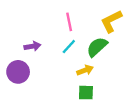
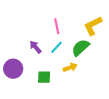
purple arrow: (32, 46) -> (35, 47), moved, turned -120
green square: (86, 93) -> (44, 77), moved

